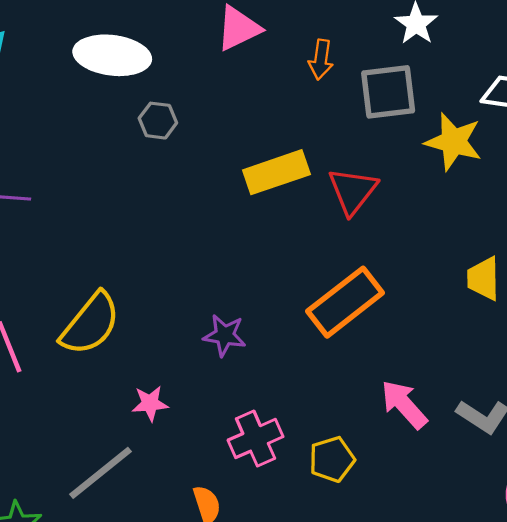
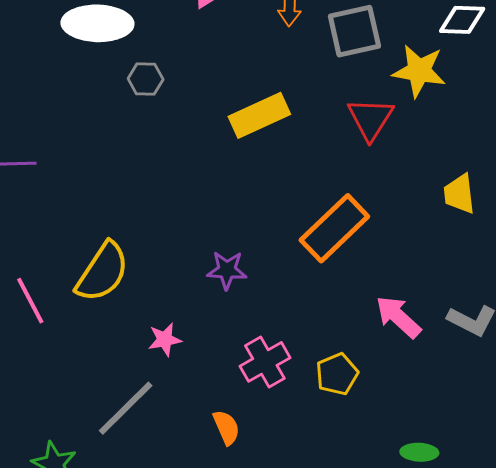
red triangle: (353, 191) -> (370, 119), moved

